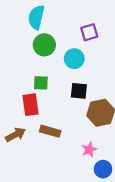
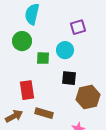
green circle: (44, 45) -> (22, 41), moved
green square: (41, 83) -> (43, 58), moved

